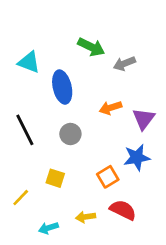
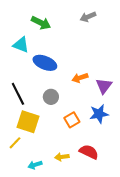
green arrow: (91, 47) -> (41, 23), moved
gray arrow: (124, 64) -> (88, 17), moved
blue ellipse: (62, 87) -> (45, 63), turned -55
orange square: (108, 177) -> (72, 120), moved
yellow square: (55, 178) -> (28, 122), moved, size x1.6

